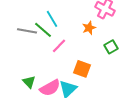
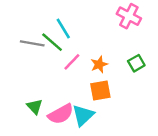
orange star: (89, 28) -> (99, 64), moved
orange square: (82, 69) -> (100, 90), turned -30

